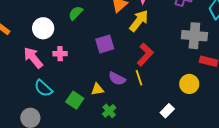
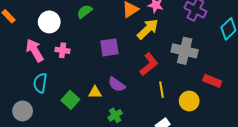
gray cross: (194, 36) -> (185, 51), moved
yellow line: (139, 78) -> (162, 90), moved
cyan semicircle: (43, 88) -> (40, 83), turned 48
green cross: (109, 111) -> (115, 115), moved

